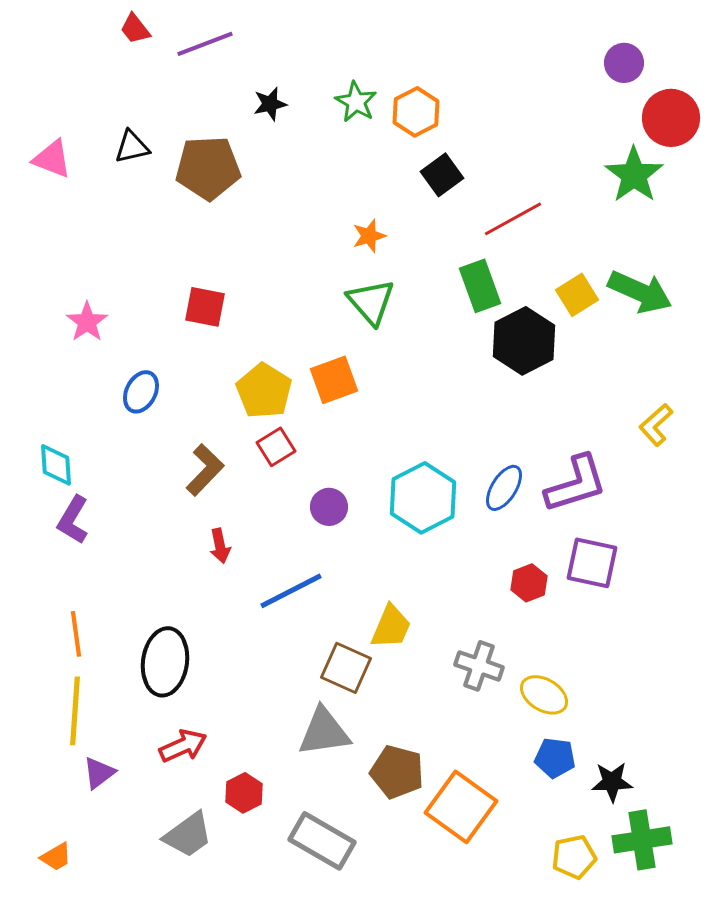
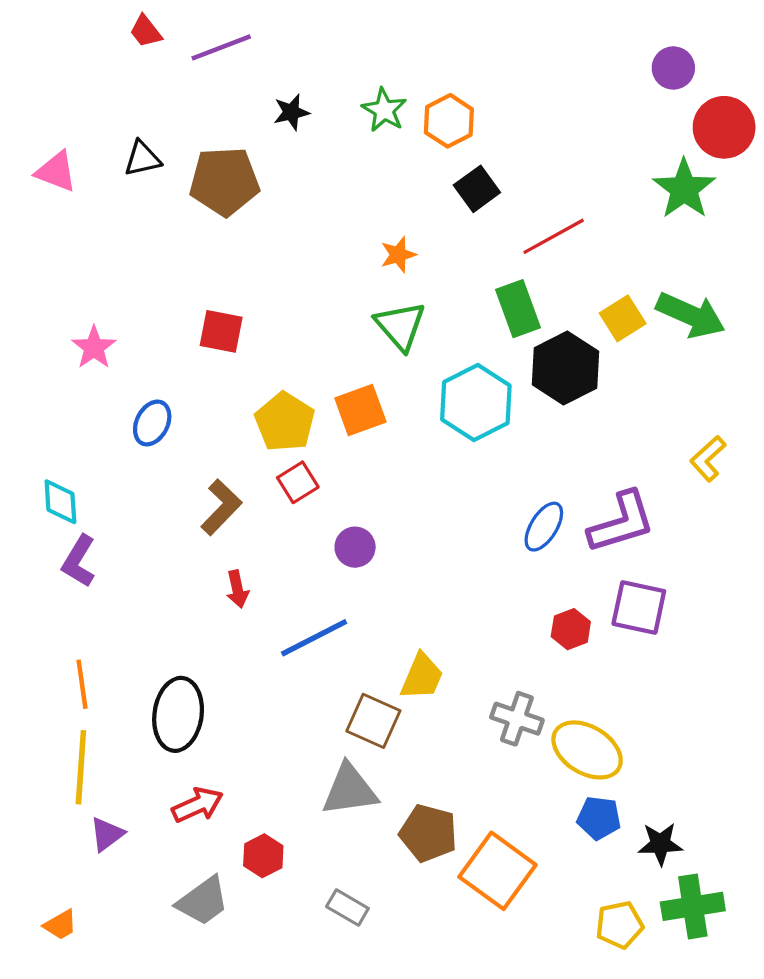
cyan hexagon: (423, 498) -> (476, 403), moved
yellow ellipse: (544, 695) -> (587, 750), size x1.4
gray rectangle: (322, 841) -> (347, 908), size x0.6

